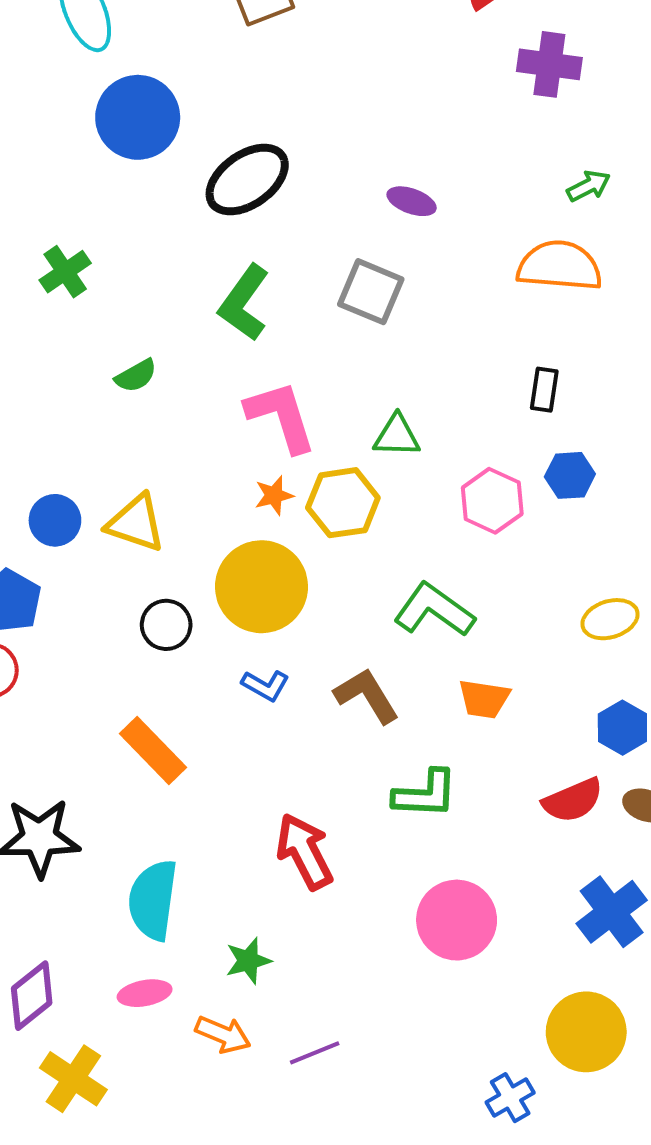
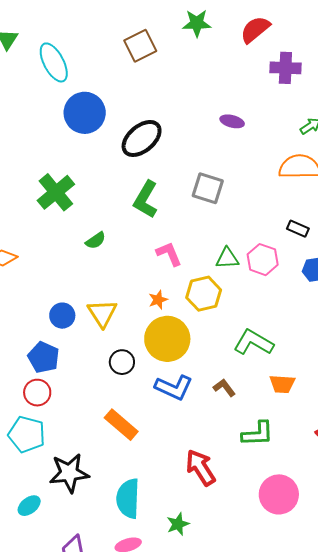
purple ellipse: (412, 201) -> (232, 121), moved
green cross: (65, 272) -> (56, 192), size x1.5
black rectangle: (544, 390) -> (298, 229), turned -70
pink L-shape: (281, 416) -> (169, 254), size x0.7
orange star: (274, 495) -> (158, 300), moved
pink hexagon: (492, 501) -> (263, 260), moved
yellow triangle: (136, 523) -> (102, 313), turned 44
blue L-shape: (265, 685) -> (174, 387), size x1.6
brown L-shape: (367, 696) -> (224, 388), size x0.7

